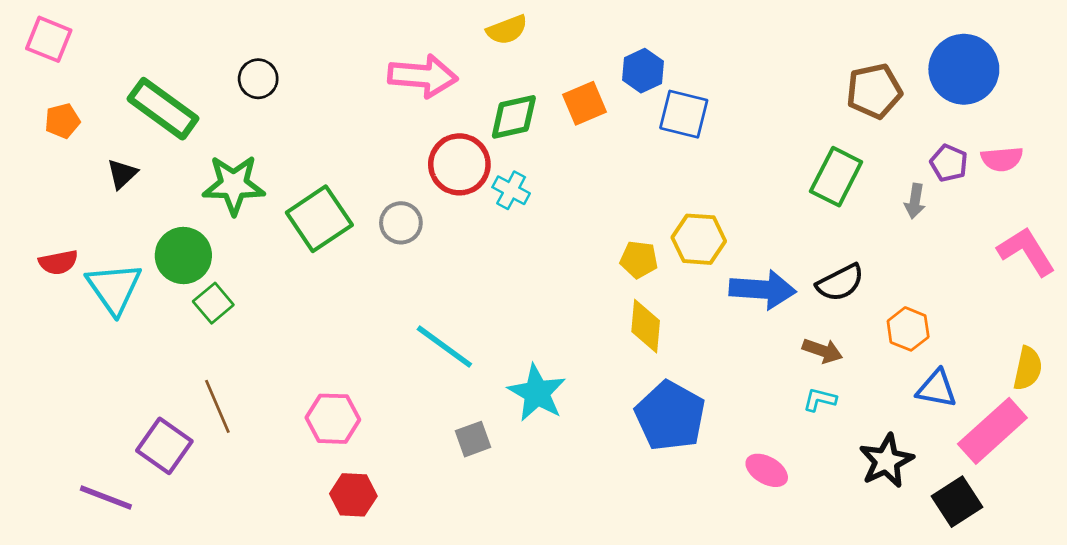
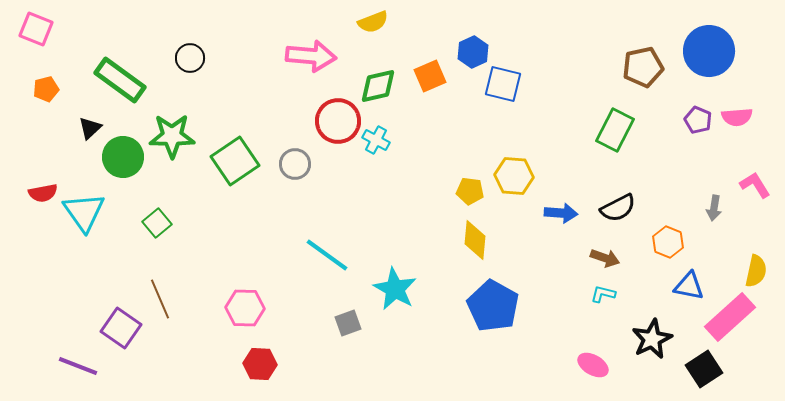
gray arrow: (915, 201) -> (714, 208), moved
pink L-shape: (1026, 251) -> (755, 185), size x0.7
green circle: (183, 256) -> (123, 157), moved
blue arrow: (763, 289) -> (561, 213), size x0.7
pink ellipse: (767, 470) -> (593, 365), moved

